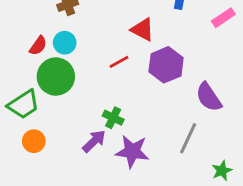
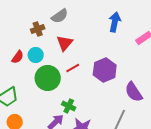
red triangle: (143, 30) -> (65, 43), moved, turned 42
green circle: (56, 77) -> (48, 78), moved

